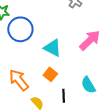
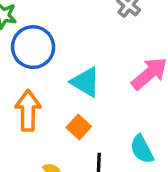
orange arrow: (19, 80) -> (28, 111), moved, turned 35

